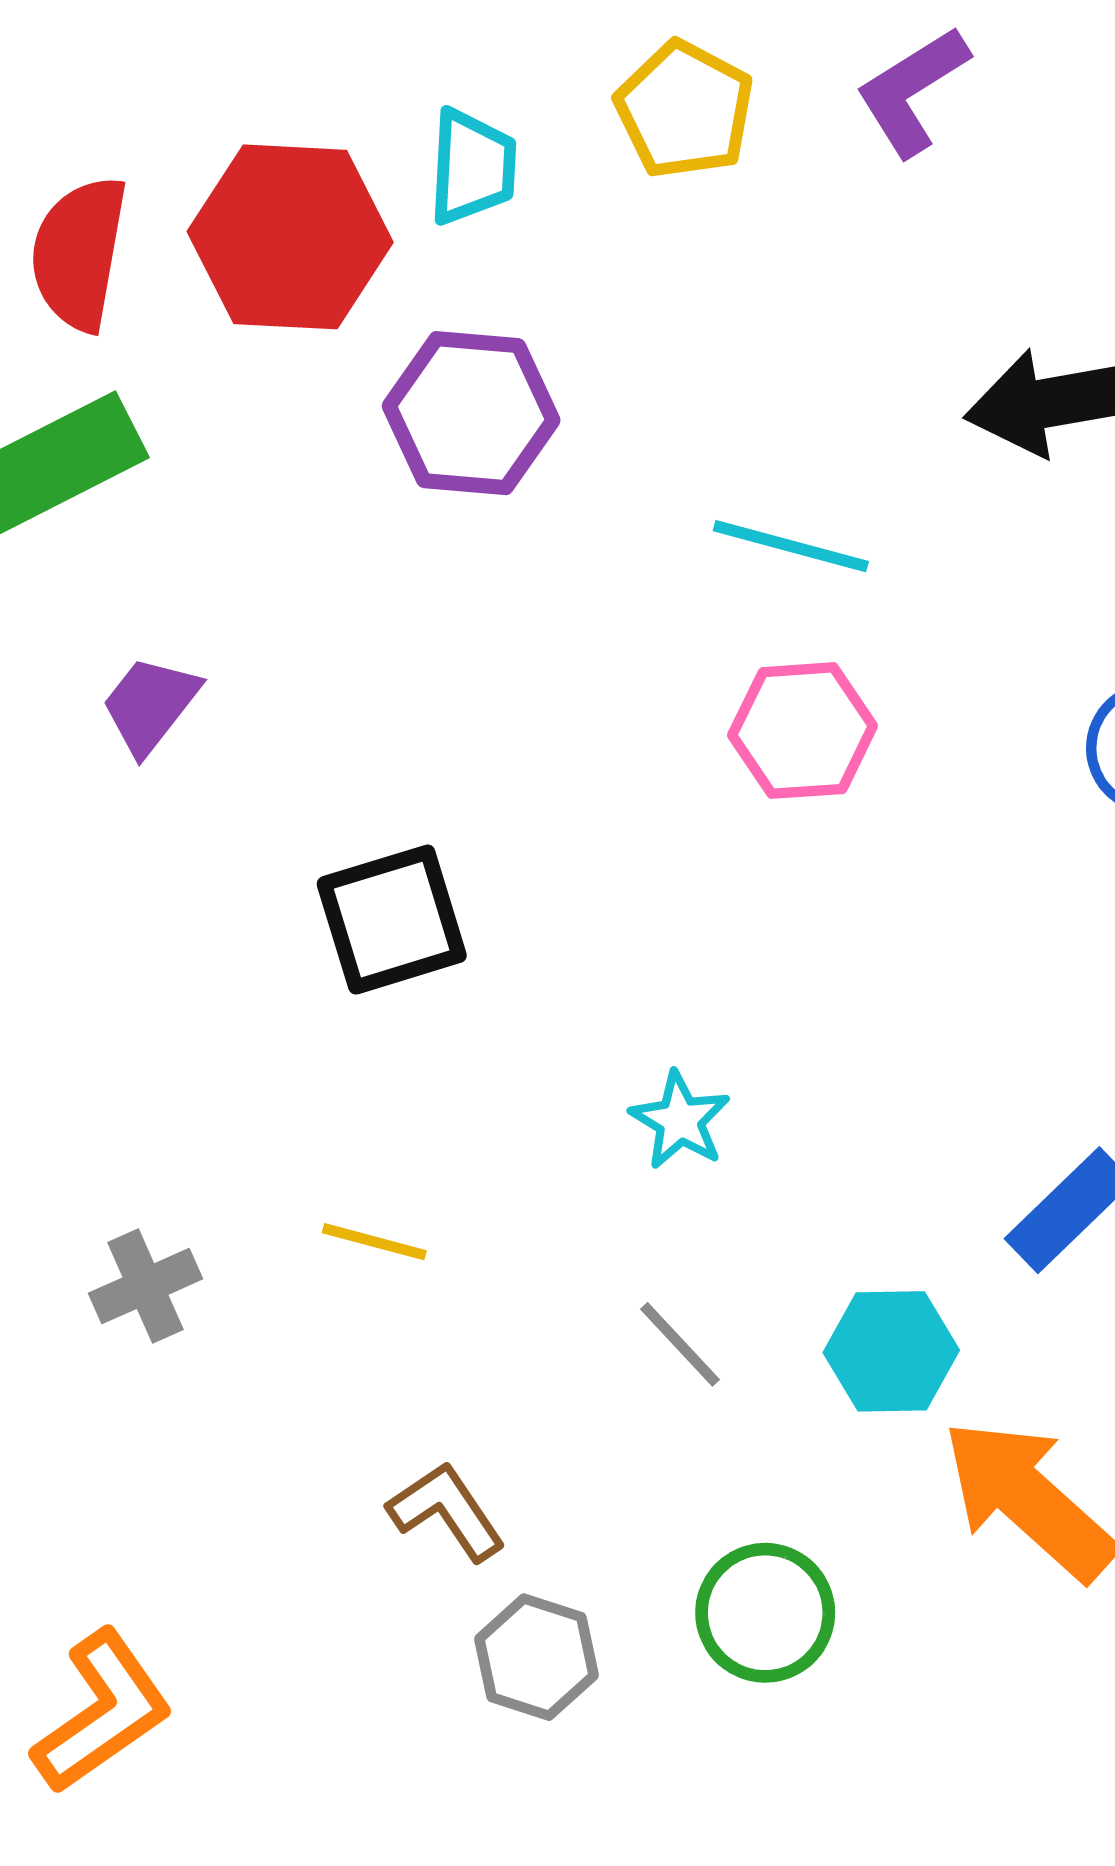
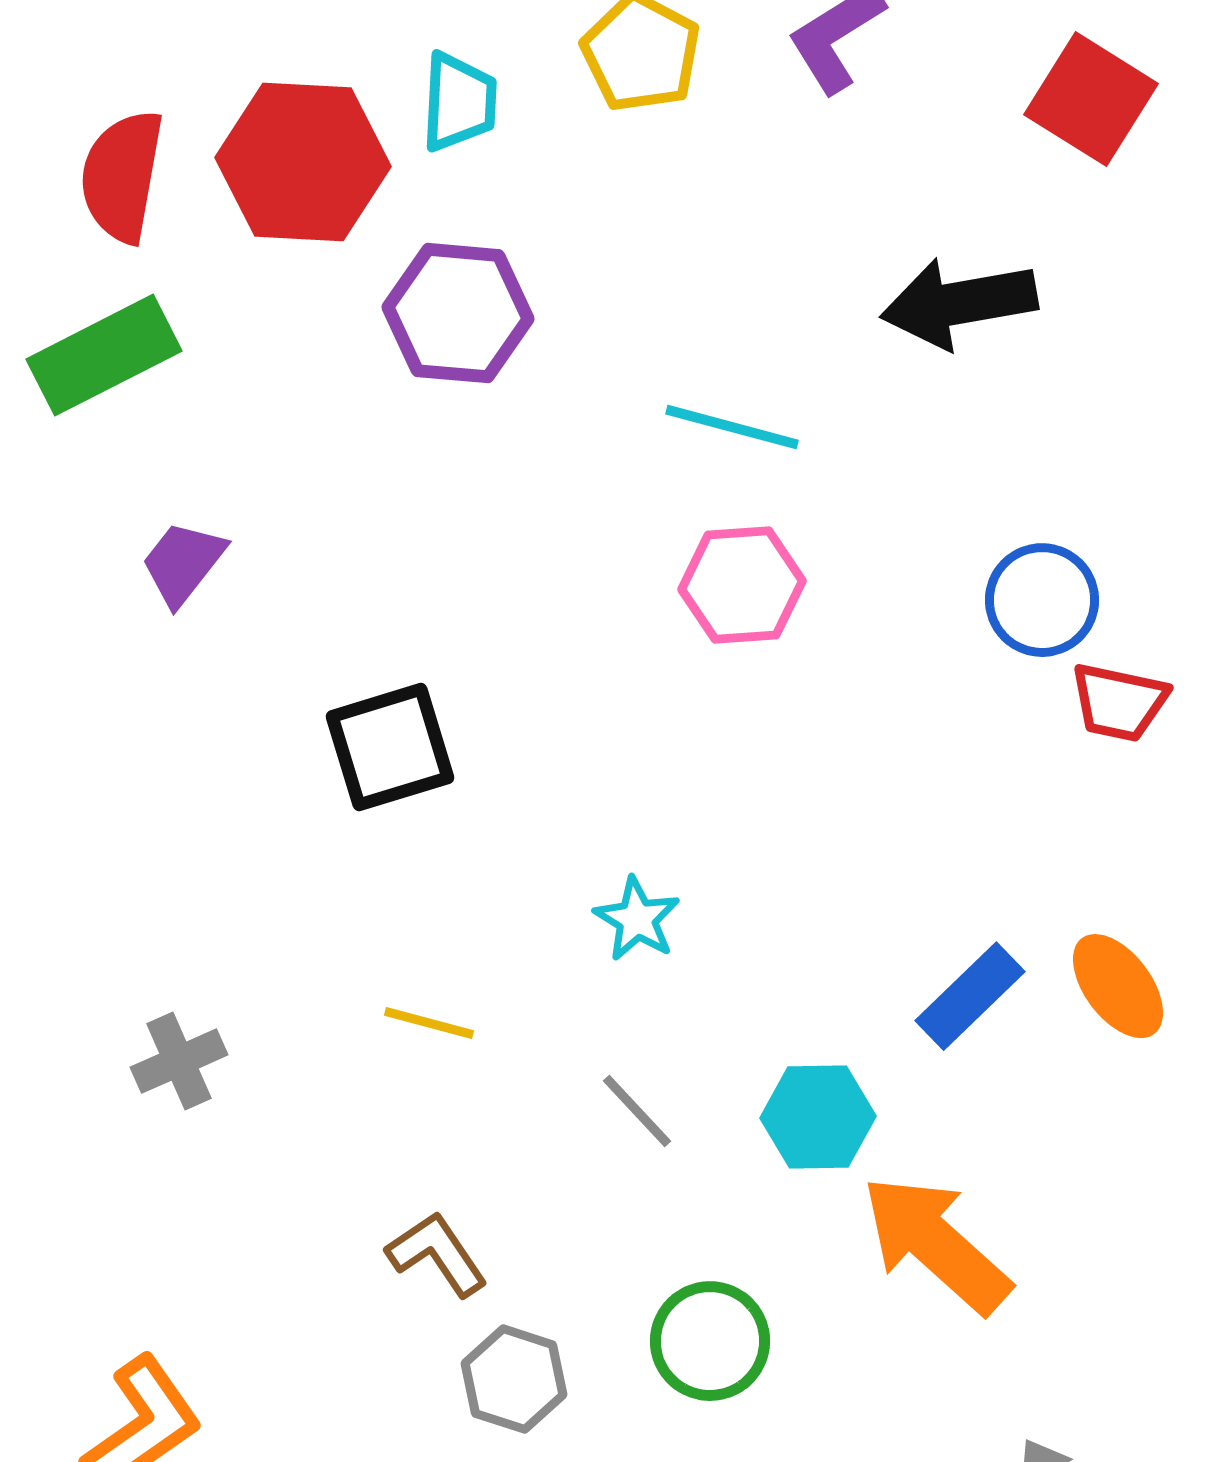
yellow line: (374, 1242) -> (429, 1023), moved

